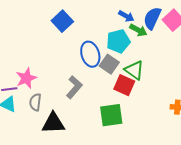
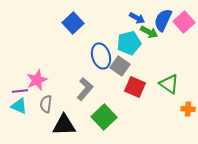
green triangle: (134, 70) -> (169, 84), moved
green square: (111, 115) -> (104, 117), moved, turned -35

